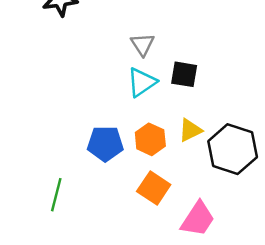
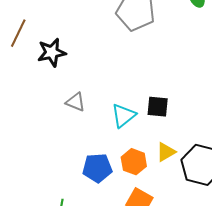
gray triangle: (143, 44) -> (76, 102), moved, turned -30

